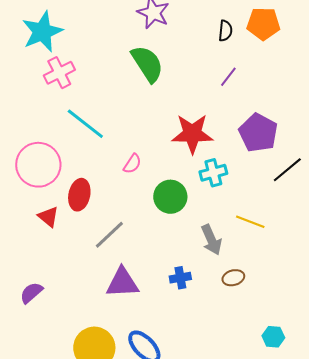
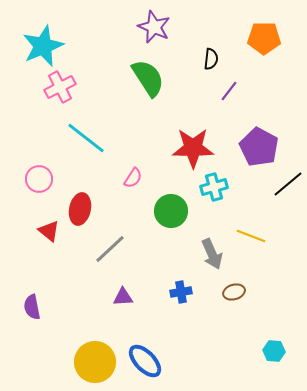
black semicircle: (225, 31) -> (211, 59), moved
pink circle: (38, 165) -> (39, 179), size x0.6
purple triangle: (122, 283) -> (123, 297), size x0.6
purple semicircle: (31, 293) -> (32, 307), turned -60

